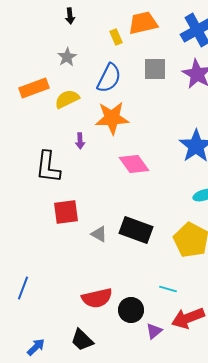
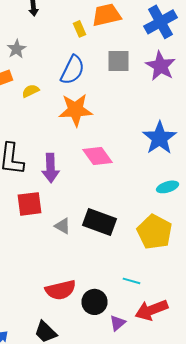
gray star: (67, 57) -> (16, 49), moved
yellow semicircle: (67, 99) -> (30, 91), size x0.7
purple arrow: (80, 141) -> (50, 168), moved, size x1.8

